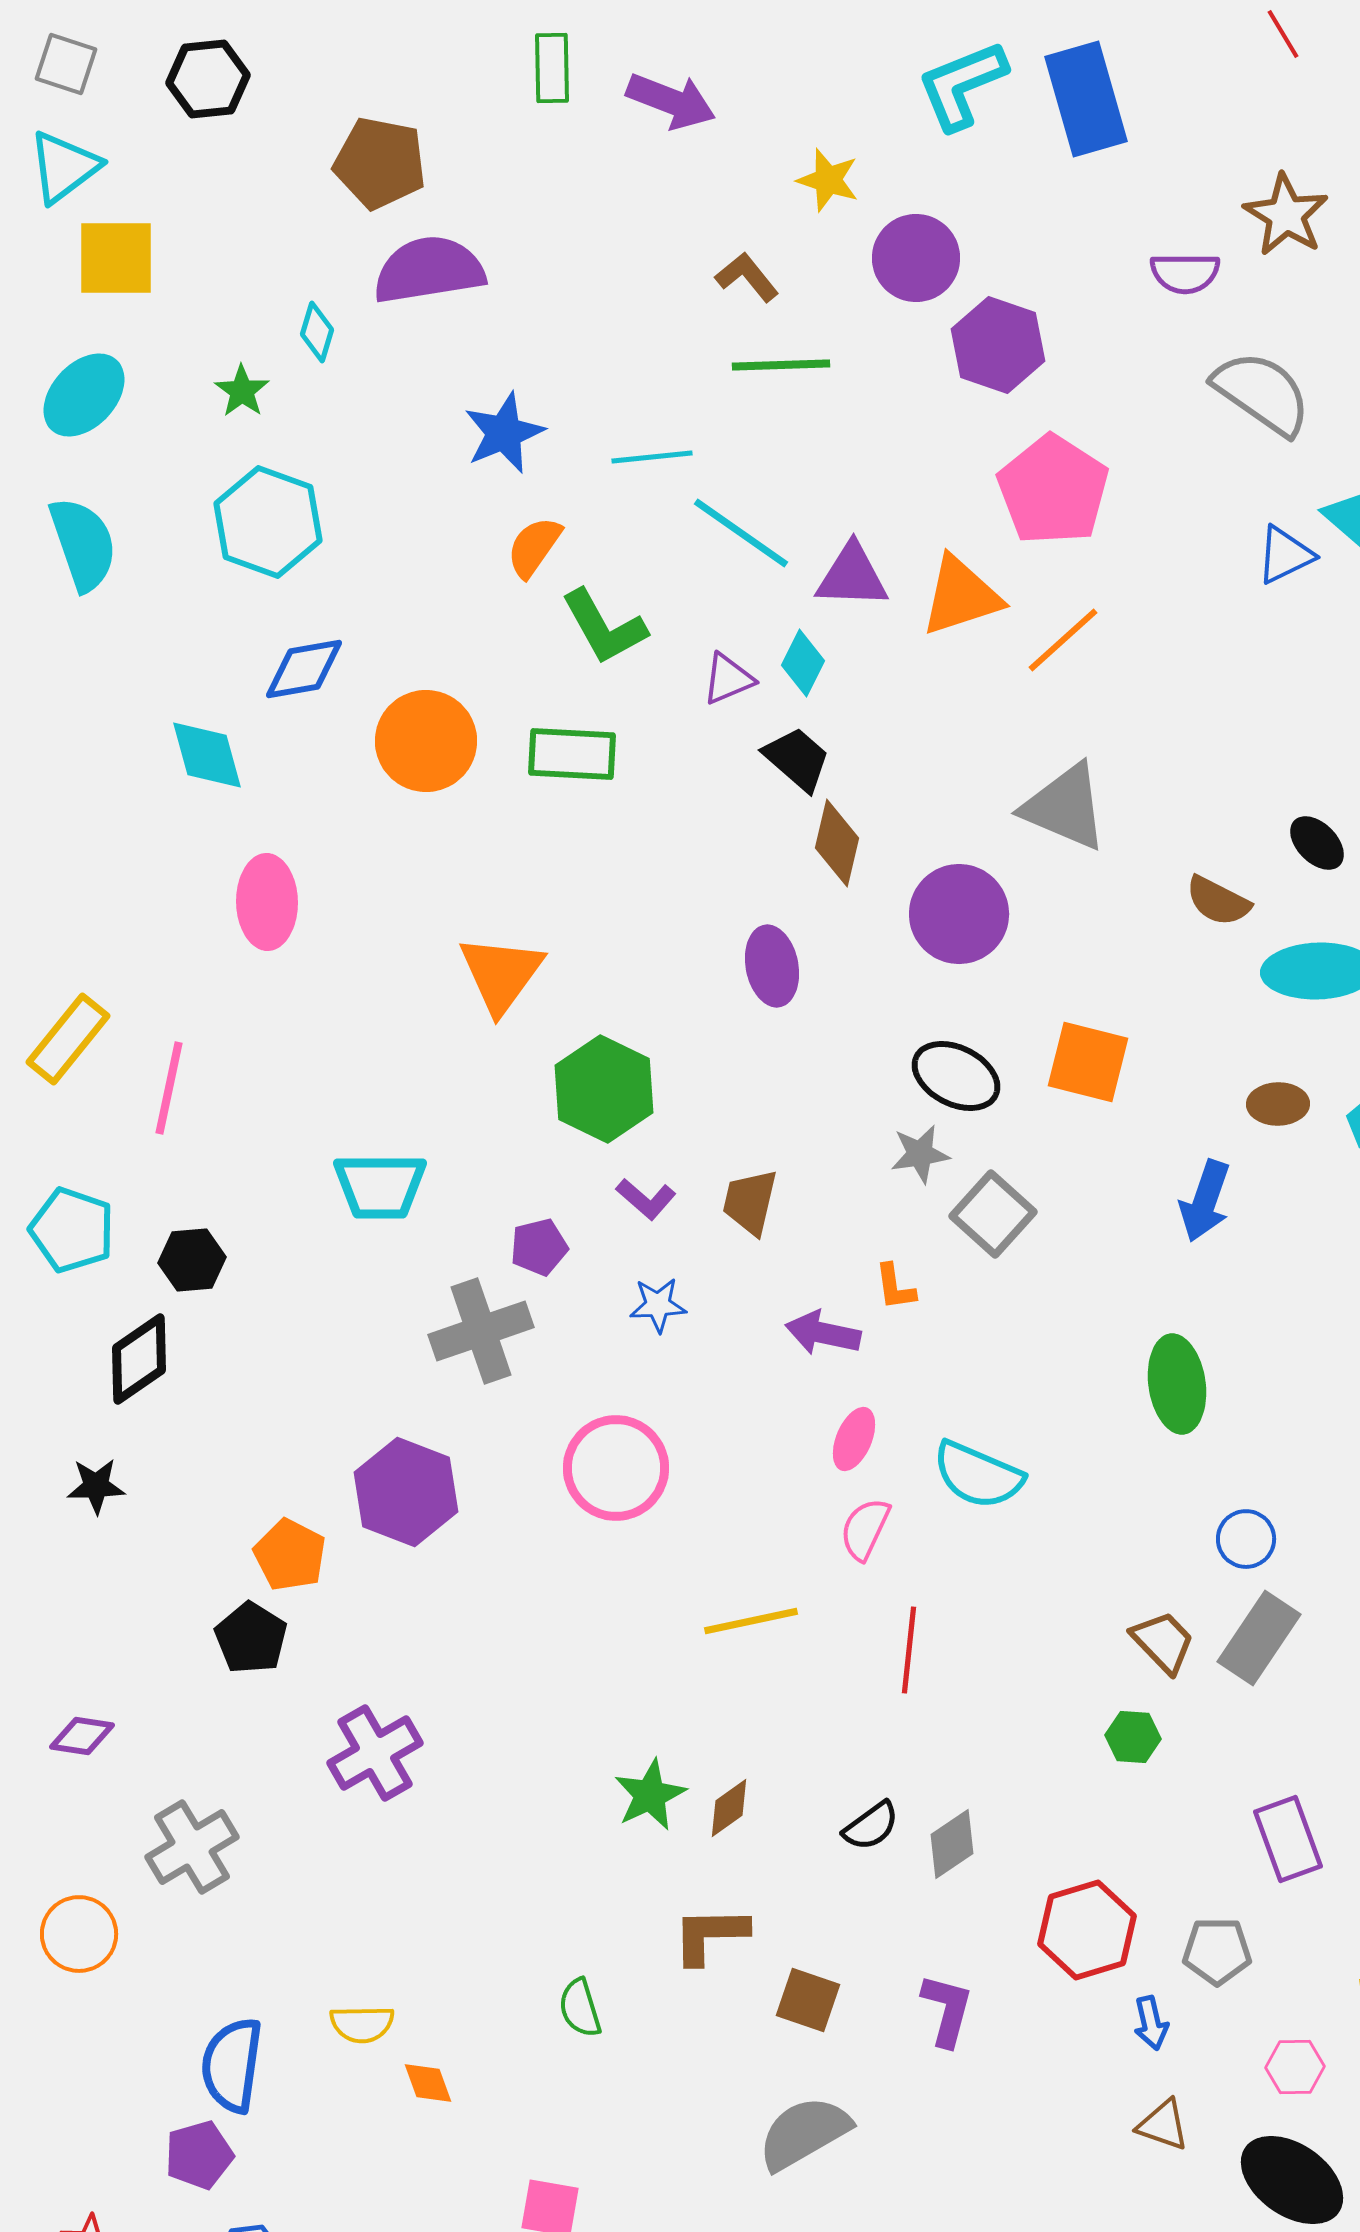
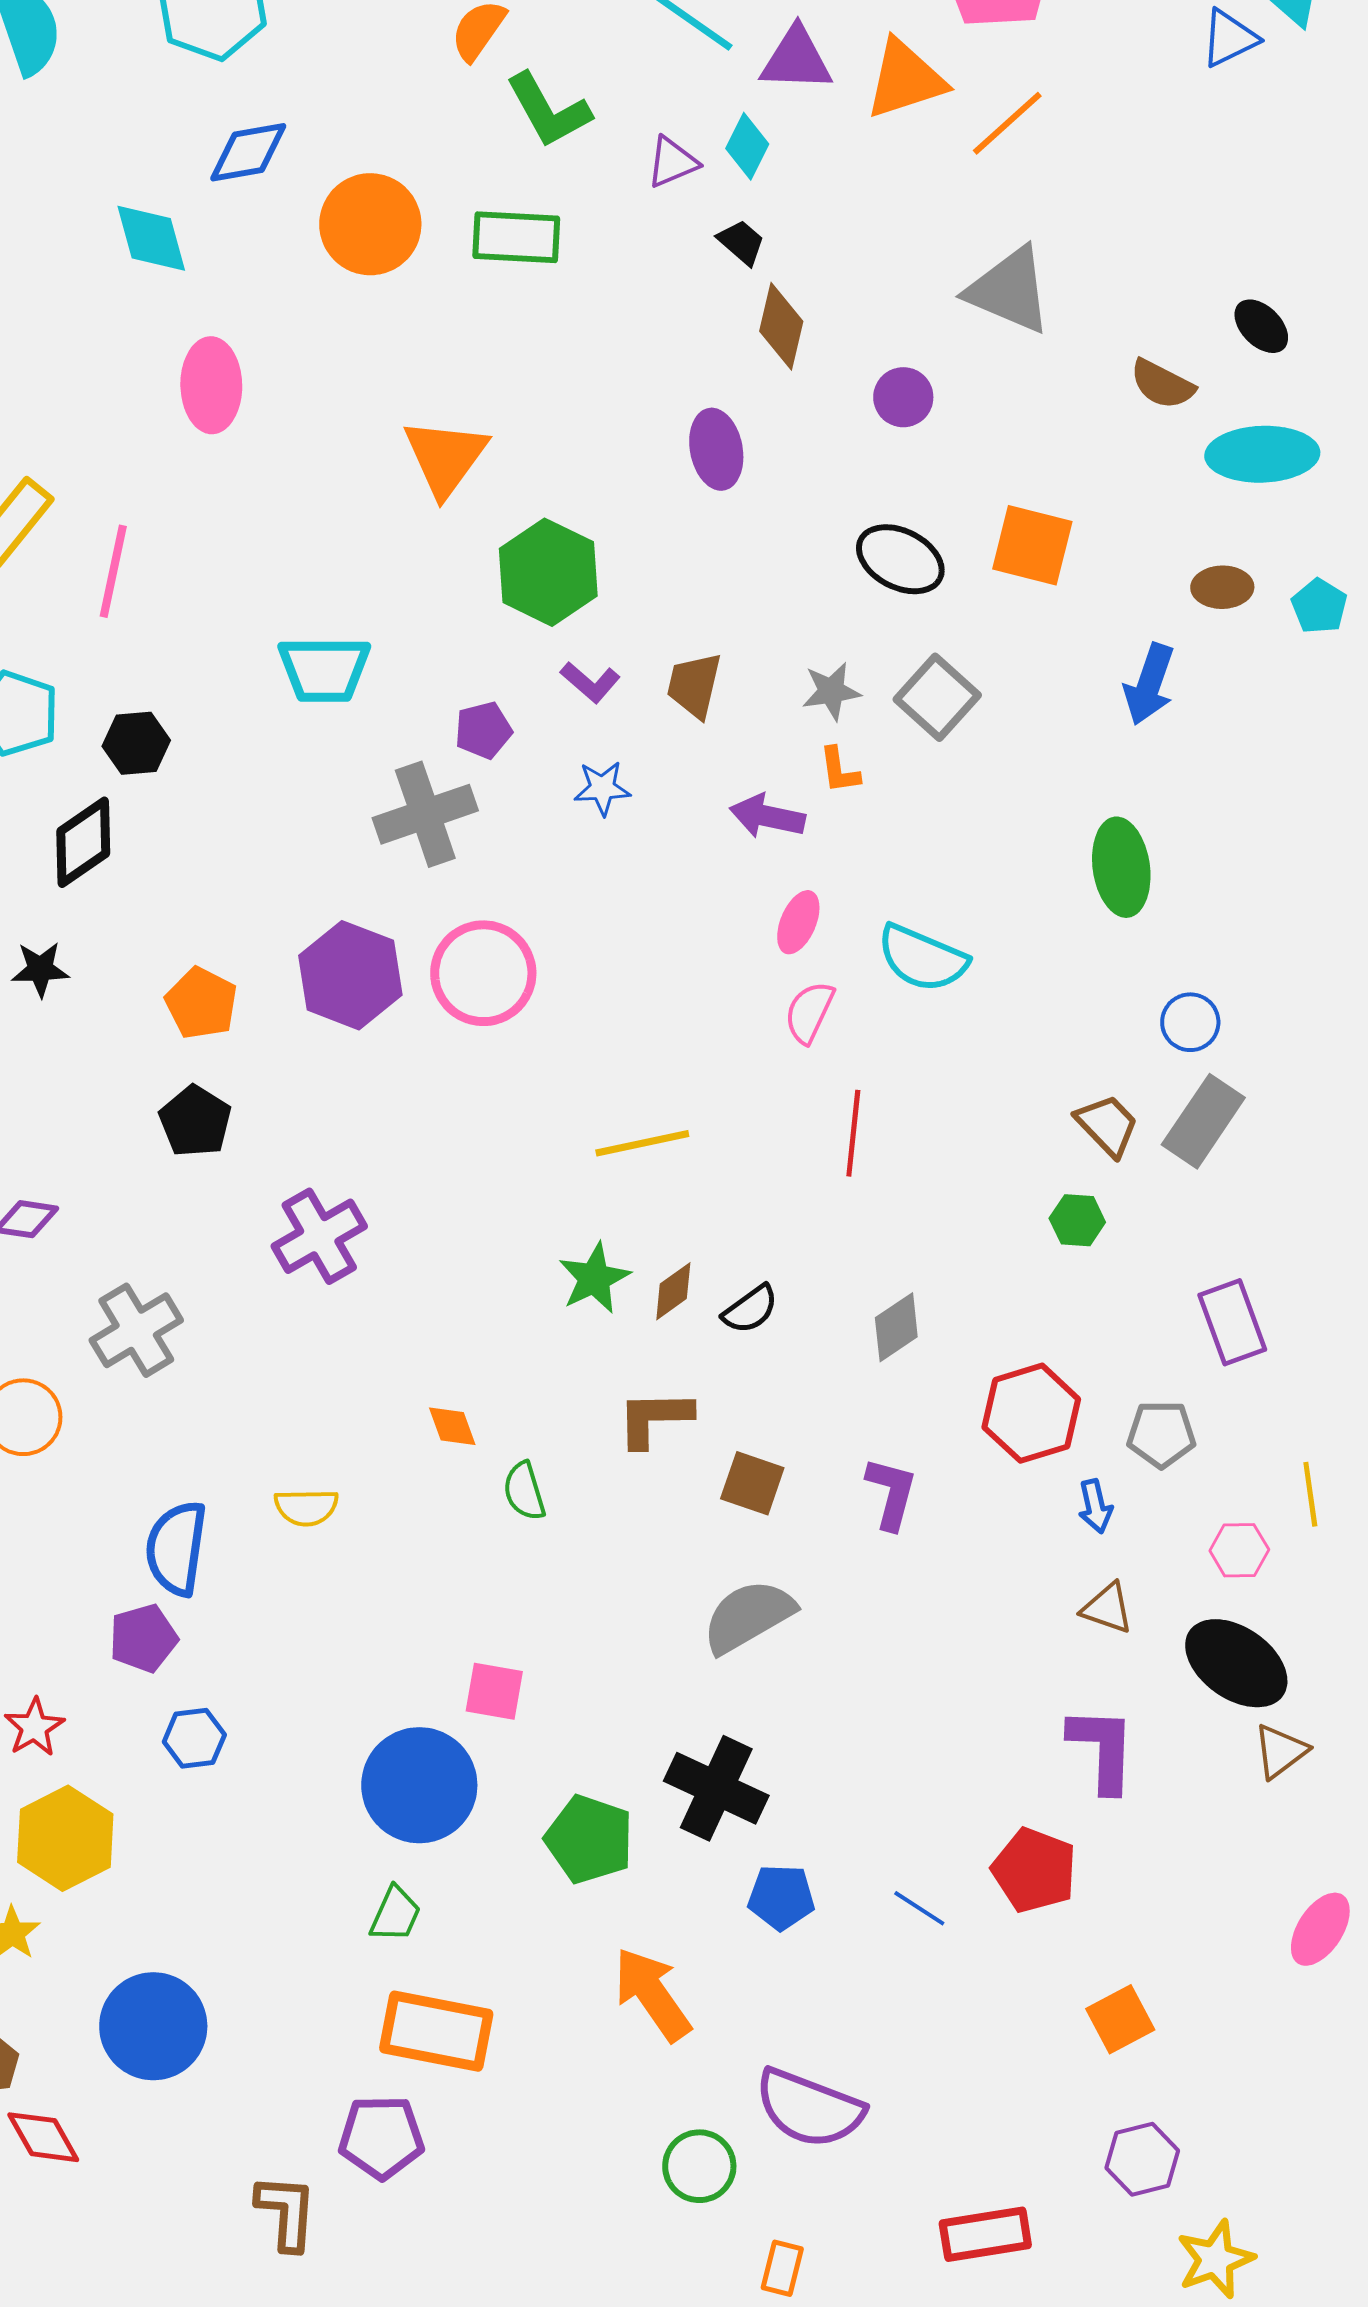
black trapezoid: (797, 759) -> (741, 242), size x0.7
purple circle: (959, 914) -> (903, 397), size x0.6
gray star: (920, 1154) -> (831, 691), moved
pink circle: (616, 1468) -> (483, 973), moved
orange pentagon: (290, 1555) -> (201, 1003), moved
yellow line: (751, 1621) -> (642, 1143), moved
black semicircle: (871, 1826) -> (750, 1309), moved
orange diamond: (428, 2083) -> (452, 1426), moved

